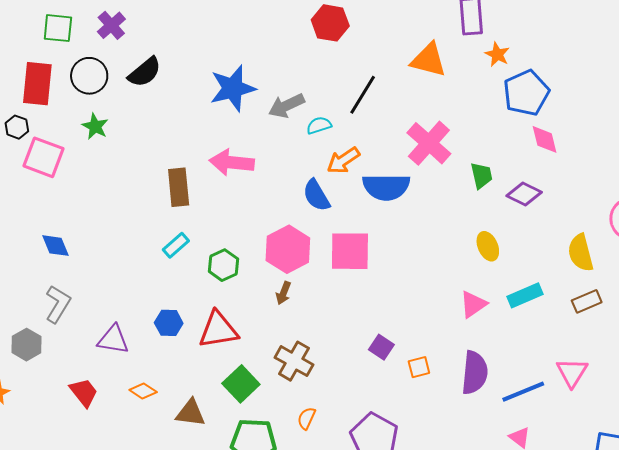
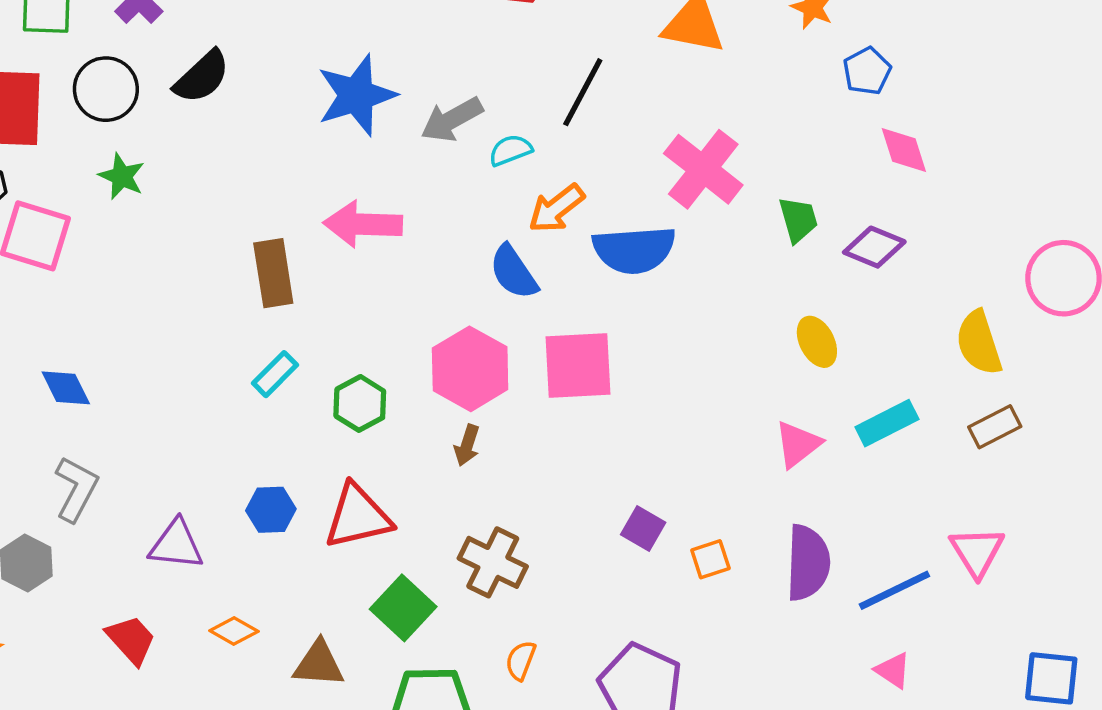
blue pentagon: (526, 93) -> (867, 71), size x0.6

